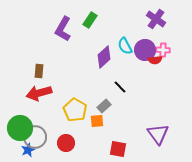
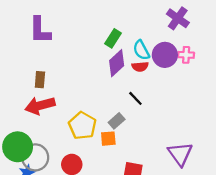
green rectangle: (90, 20) -> (113, 38), moved
purple L-shape: (63, 29) -> (40, 30), moved, turned -30
red semicircle: (155, 60) -> (140, 67), moved

